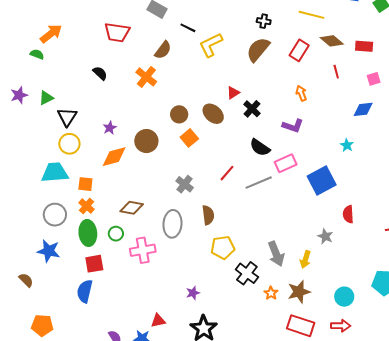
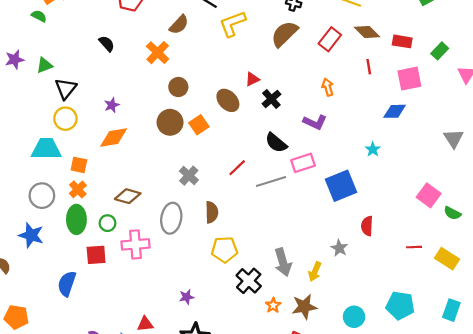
pink square: (374, 79) -> (409, 79), size x1.6
brown circle: (179, 114) -> (178, 87), moved
brown circle: (146, 141) -> (170, 122), moved
red square: (94, 264) -> (96, 255), moved

